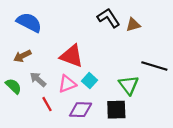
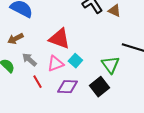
brown triangle: (133, 25) -> (114, 11), turned 40
black square: (116, 110) -> (99, 87), turned -36

